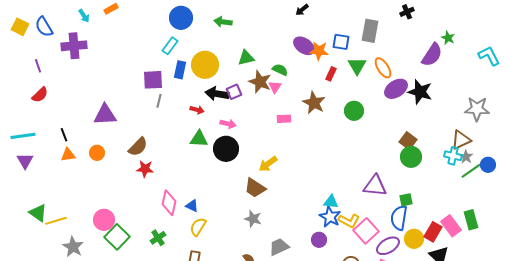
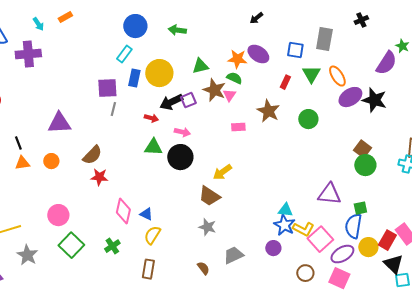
orange star: (319, 51) -> (237, 59), moved
black arrow: (217, 94) -> (171, 102), turned -35
pink circle: (104, 220) -> (58, 215), moved

